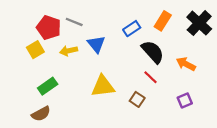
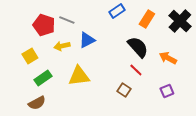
blue rectangle: (132, 29) -> (117, 11), moved
blue triangle: (96, 44) -> (87, 40), turned 42
yellow square: (35, 50) -> (30, 56), moved
yellow triangle: (103, 86) -> (79, 76), moved

